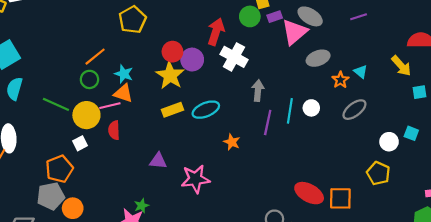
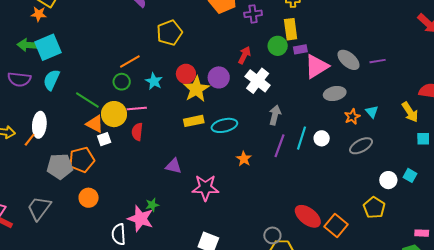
gray ellipse: (310, 16) -> (349, 60), moved
red arrow: (216, 32) -> (244, 55), size x0.7
red circle: (172, 52) -> (186, 74), moved
orange triangle: (123, 93) -> (95, 124), moved
gray pentagon: (51, 196) -> (60, 166), moved
orange square: (340, 198) -> (336, 225), turned 30

